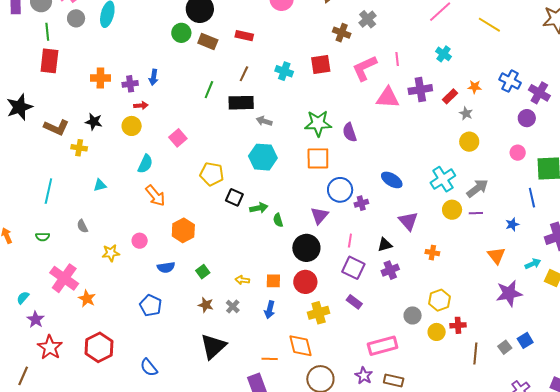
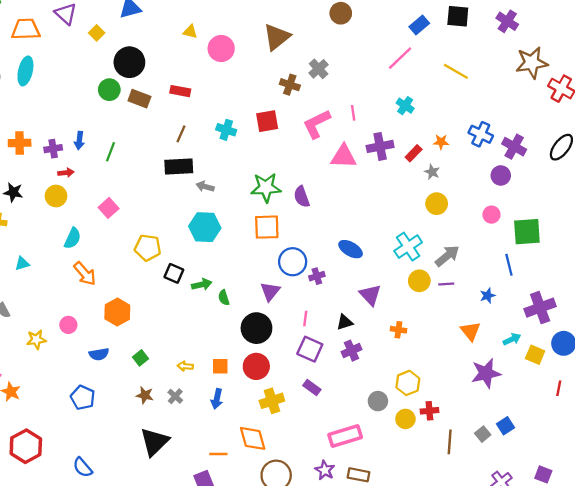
green line: (209, 90) -> (111, 152), moved

